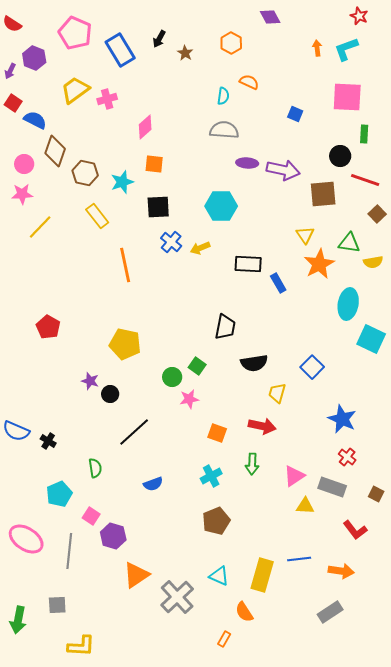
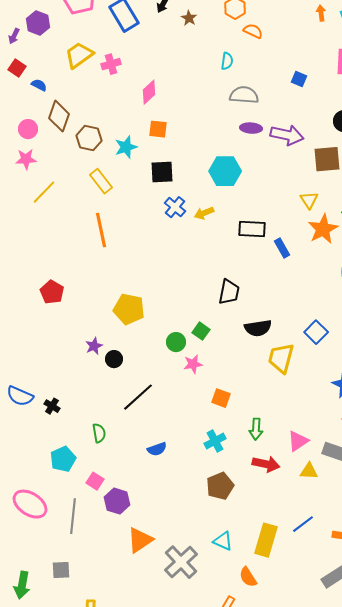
orange semicircle: (249, 82) -> (253, 31), moved
blue semicircle: (35, 120) -> (39, 85), size x0.7
gray semicircle: (224, 130) -> (244, 95), moved
orange line: (125, 265) -> (101, 230), moved
purple star: (90, 381) -> (94, 346), turned 30
yellow trapezoid: (277, 393) -> (281, 358), size x1.5
red arrow: (262, 426) -> (266, 464), moved
blue line: (299, 559) -> (303, 524), turned -30

